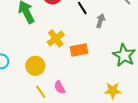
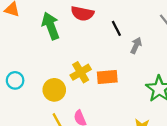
yellow cross: (56, 38) -> (81, 72), moved

